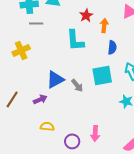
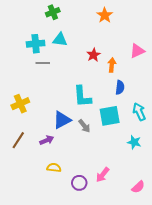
cyan L-shape: (75, 40) -> (82, 97), moved
yellow cross: (21, 50) -> (20, 104), moved
pink arrow: (95, 133) -> (103, 175), turned 35

